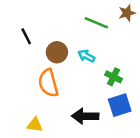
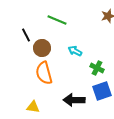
green line: (96, 23) -> (57, 20), moved
brown circle: (57, 52) -> (42, 48), moved

